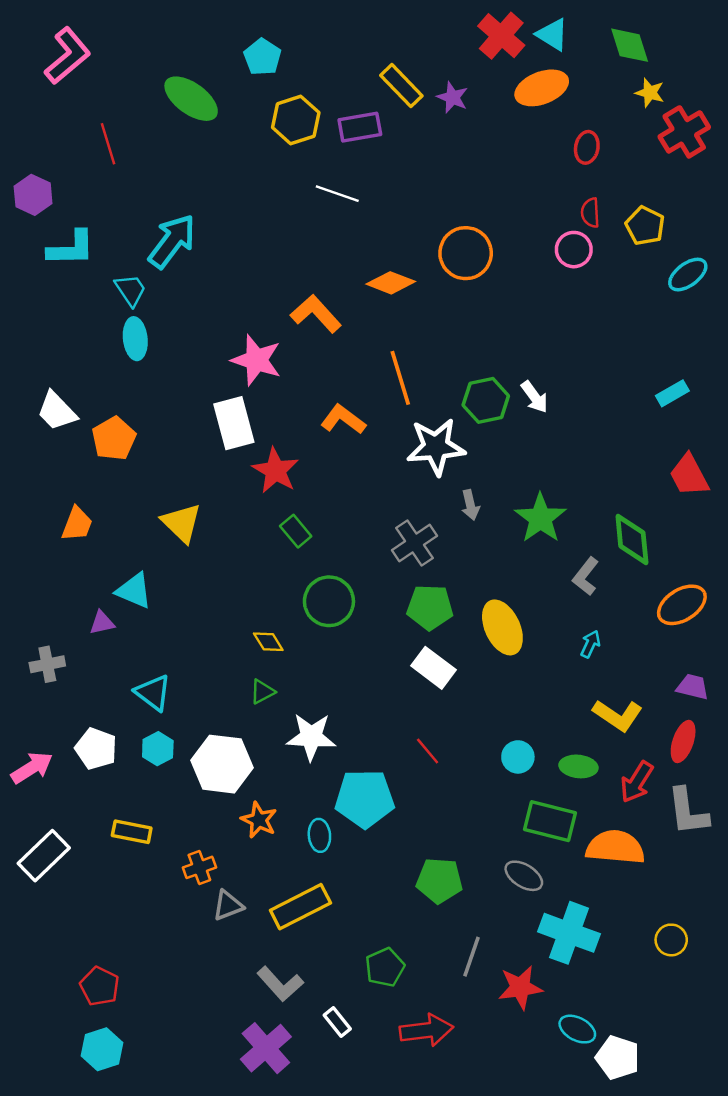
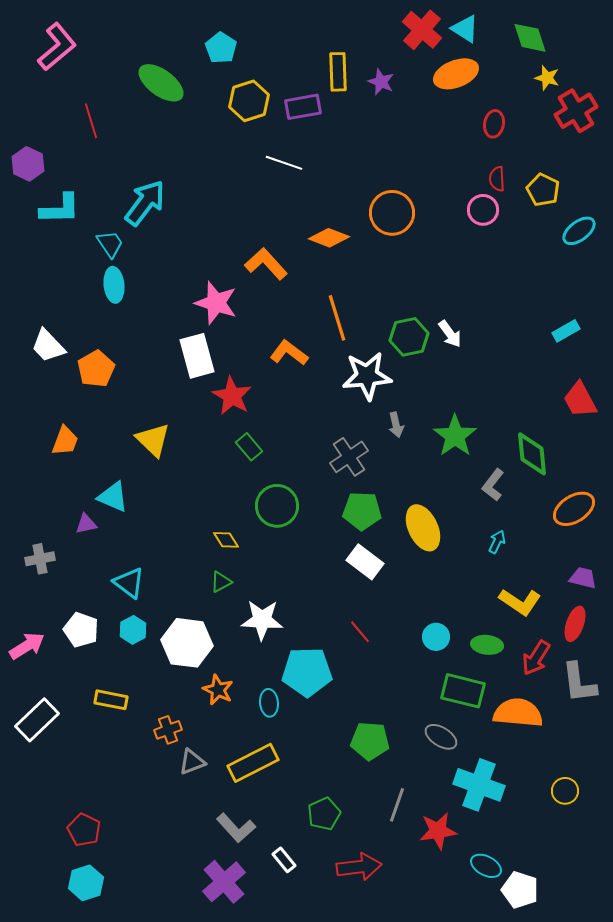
yellow rectangle: (401, 86) -> (338, 72), turned 42

